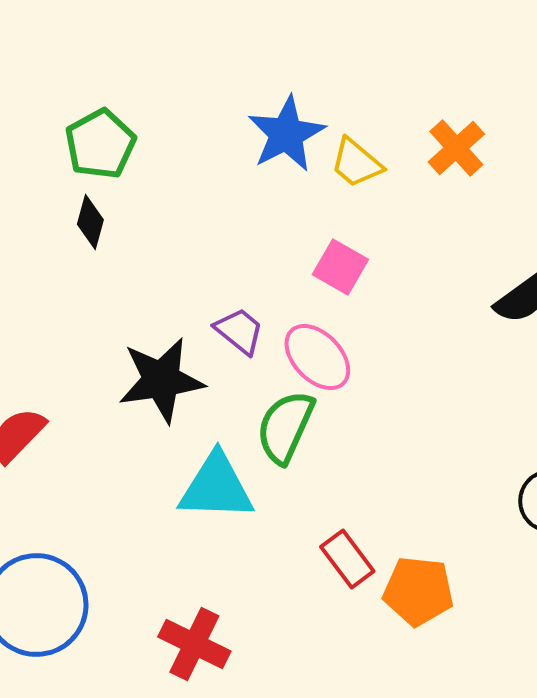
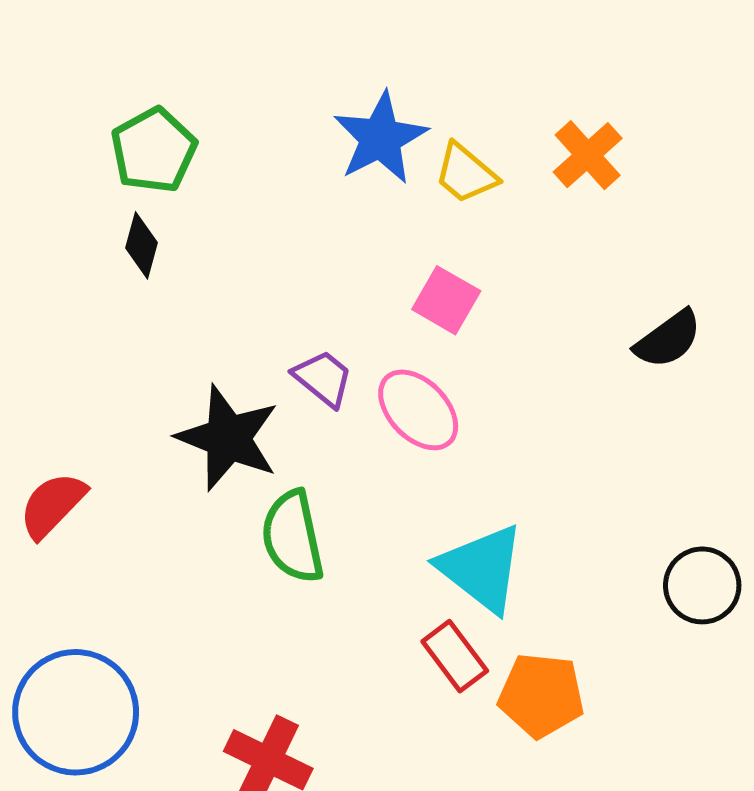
black star: (161, 380) -> (228, 438), turned 30
green semicircle: (285, 427) -> (293, 537), moved, turned -36
cyan triangle: (216, 487) -> (482, 568), moved, turned 36

